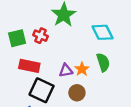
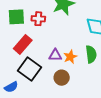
red cross: (41, 36) -> (38, 19), turned -32
red rectangle: (29, 66) -> (23, 44), turned -72

